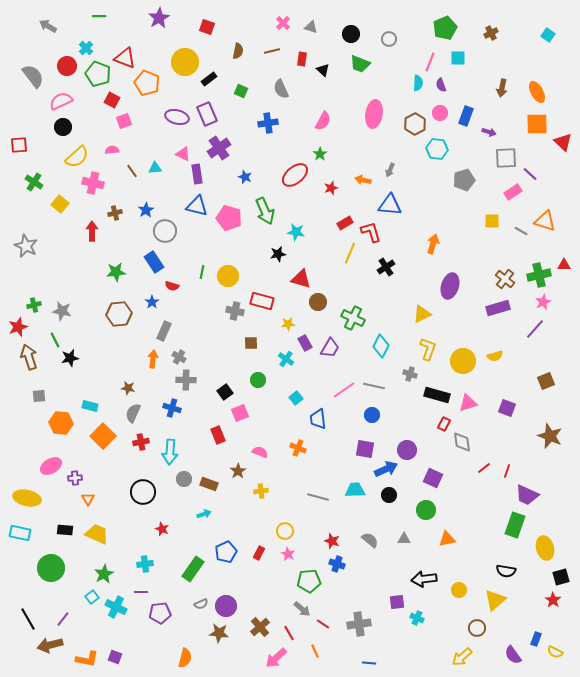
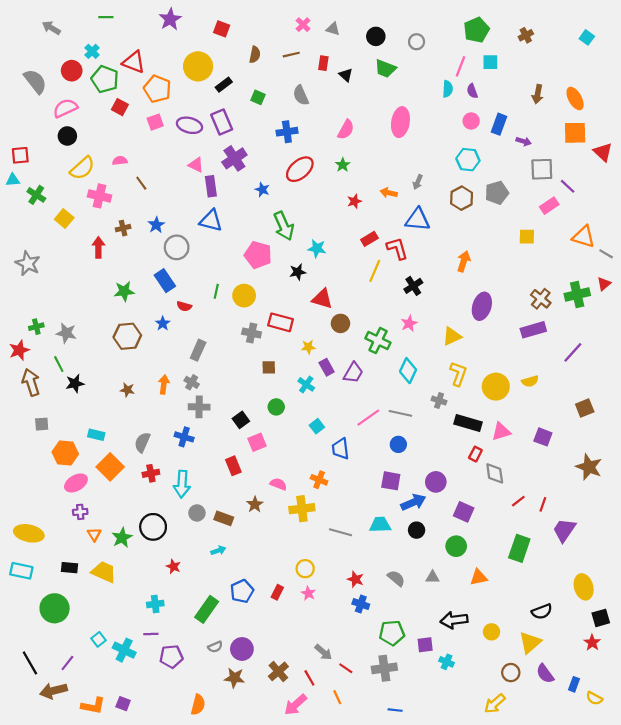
pink square: (124, 121) -> (155, 122), moved
brown hexagon: (415, 124) -> (462, 198), moved
cyan triangle: (155, 168) -> (13, 180), moved
red ellipse: (295, 175) -> (300, 169), moved
pink pentagon: (229, 218) -> (258, 255), moved
gray line: (521, 231) -> (606, 254), moved
red triangle: (564, 265) -> (604, 284), turned -40
pink star: (543, 302) -> (409, 323), moved
gray rectangle: (164, 331) -> (198, 350), moved
brown star: (128, 388) -> (127, 390), moved
pink ellipse: (51, 466) -> (76, 483), moved
yellow cross: (261, 491) -> (302, 509), moved, size x1.6
purple trapezoid: (527, 495) -> (564, 530), turned 100
green rectangle: (515, 525) -> (519, 548), moved
black semicircle: (506, 571) -> (542, 612), turned -30
green star: (104, 574) -> (122, 538), moved
green pentagon: (309, 581) -> (392, 633), moved
purple semicircle: (513, 655) -> (545, 674), moved

